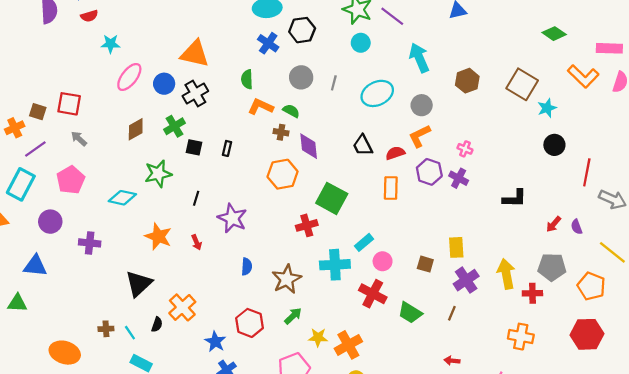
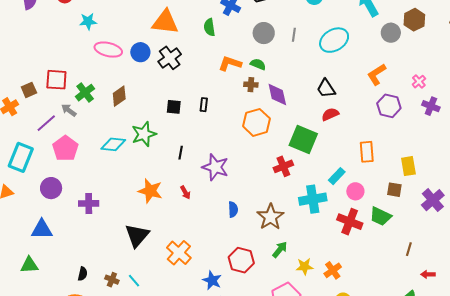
pink ellipse: (129, 77) -> (108, 50), turned 72
green semicircle: (247, 79) -> (209, 27), moved
gray circle: (422, 105) -> (391, 33), moved
brown square: (38, 112) -> (29, 90), turned -35
green cross: (174, 126) -> (85, 93), moved
purple line: (35, 149) -> (46, 123), moved
pink cross: (465, 149) -> (419, 82), turned 32
red semicircle: (395, 153) -> (330, 114), moved
purple cross: (459, 178) -> (431, 106), moved
orange rectangle: (391, 188) -> (367, 152), moved
cyan diamond: (122, 198) -> (113, 144), moved
yellow rectangle: (456, 247) -> (408, 166), moved
green trapezoid: (410, 313) -> (380, 216), moved
brown line: (452, 313) -> (409, 249), moved
black semicircle: (157, 325) -> (83, 274), moved
brown cross: (106, 329) -> (112, 280), turned 32
orange cross: (348, 345) -> (333, 270), size x0.7

